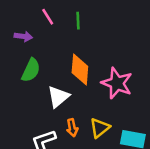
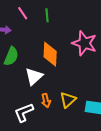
pink star: (117, 83) -> (84, 43), moved

